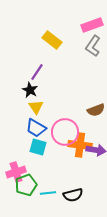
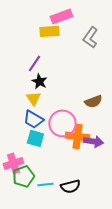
pink rectangle: (92, 25) -> (61, 16), moved
yellow rectangle: (52, 40) -> (49, 31), turned -42
black star: (30, 90) -> (39, 81), moved

